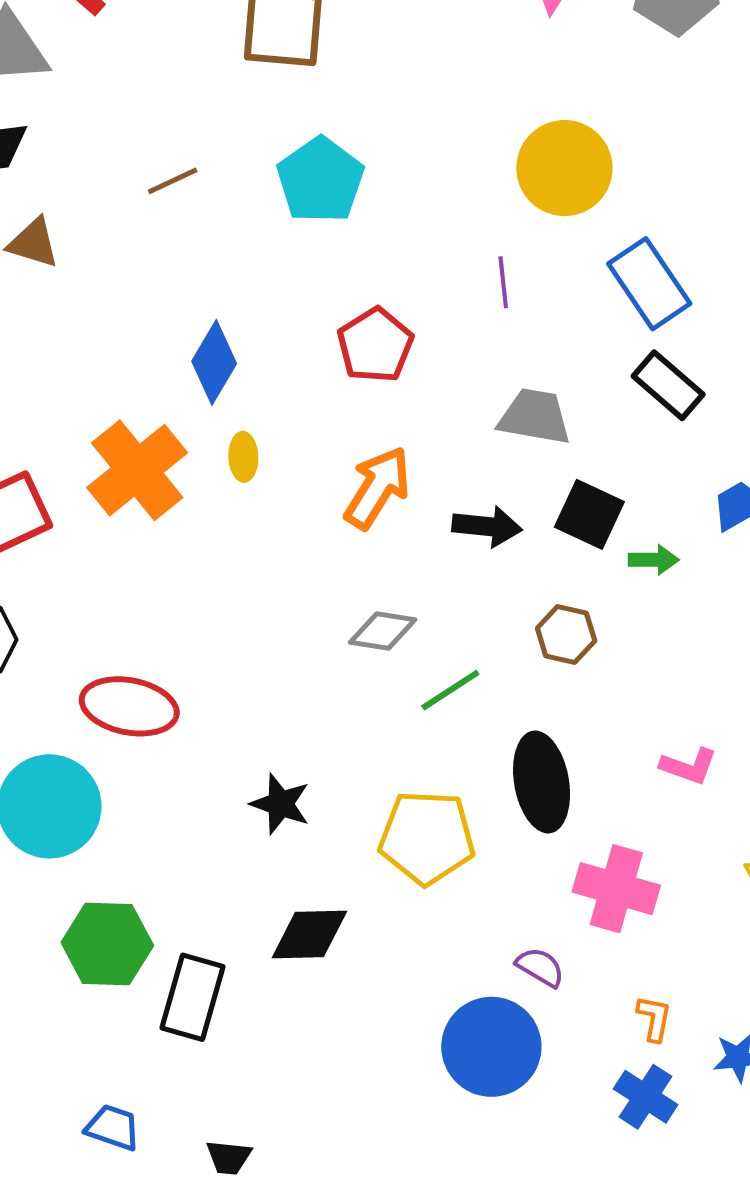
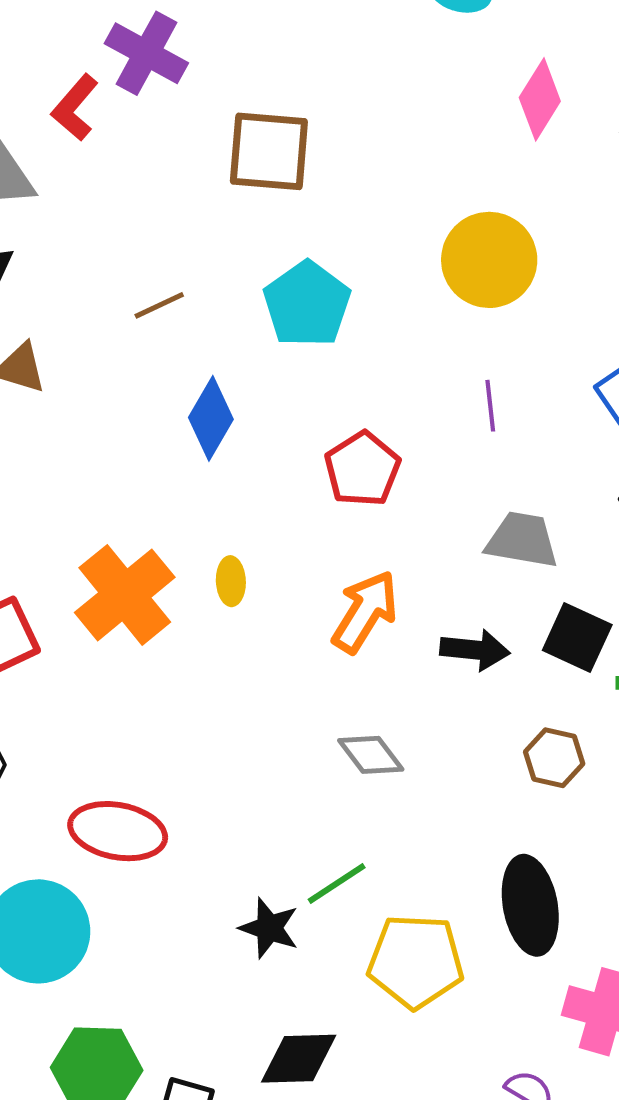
yellow circle: (564, 168) -> (489, 260), moved
blue diamond: (214, 362) -> (211, 418), moved
gray diamond: (383, 631) -> (371, 755), turned 44
green line: (450, 690) -> (337, 883), moved

